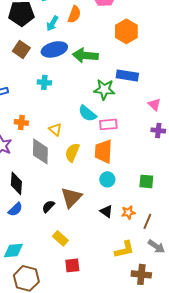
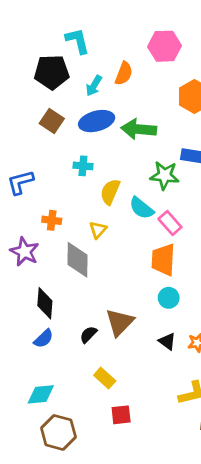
pink rectangle: (108, 124) -> (170, 223), turned 54
yellow triangle: (55, 129) -> (98, 230), turned 32
yellow semicircle: (72, 152) -> (110, 192), moved

